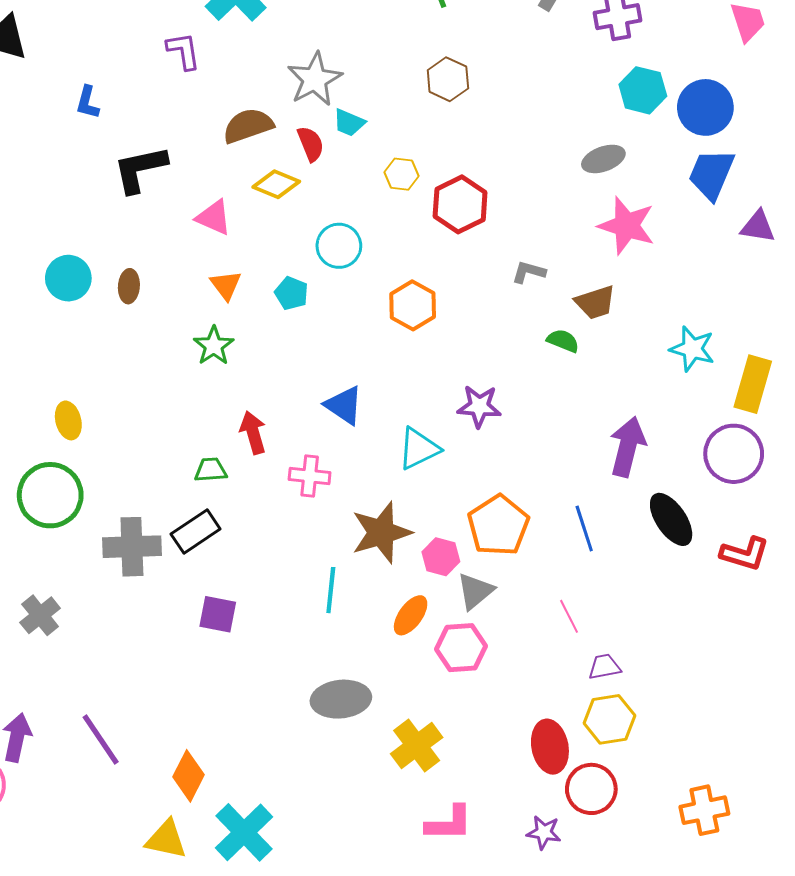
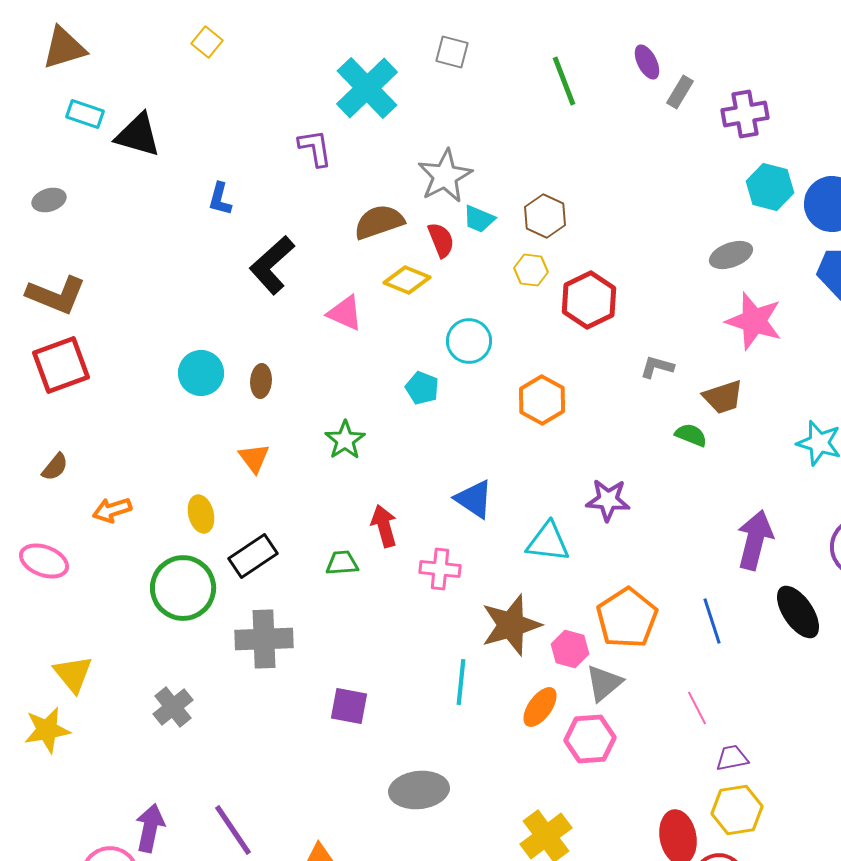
brown hexagon: (448, 79) -> (545, 216), moved
black L-shape: (140, 169) -> (272, 265), turned -30
orange triangle: (226, 285) -> (254, 458), moved
cyan triangle: (419, 449) -> (548, 542), turned 33
black rectangle: (196, 532) -> (253, 556), moved
gray ellipse: (341, 699) -> (419, 790), moved

